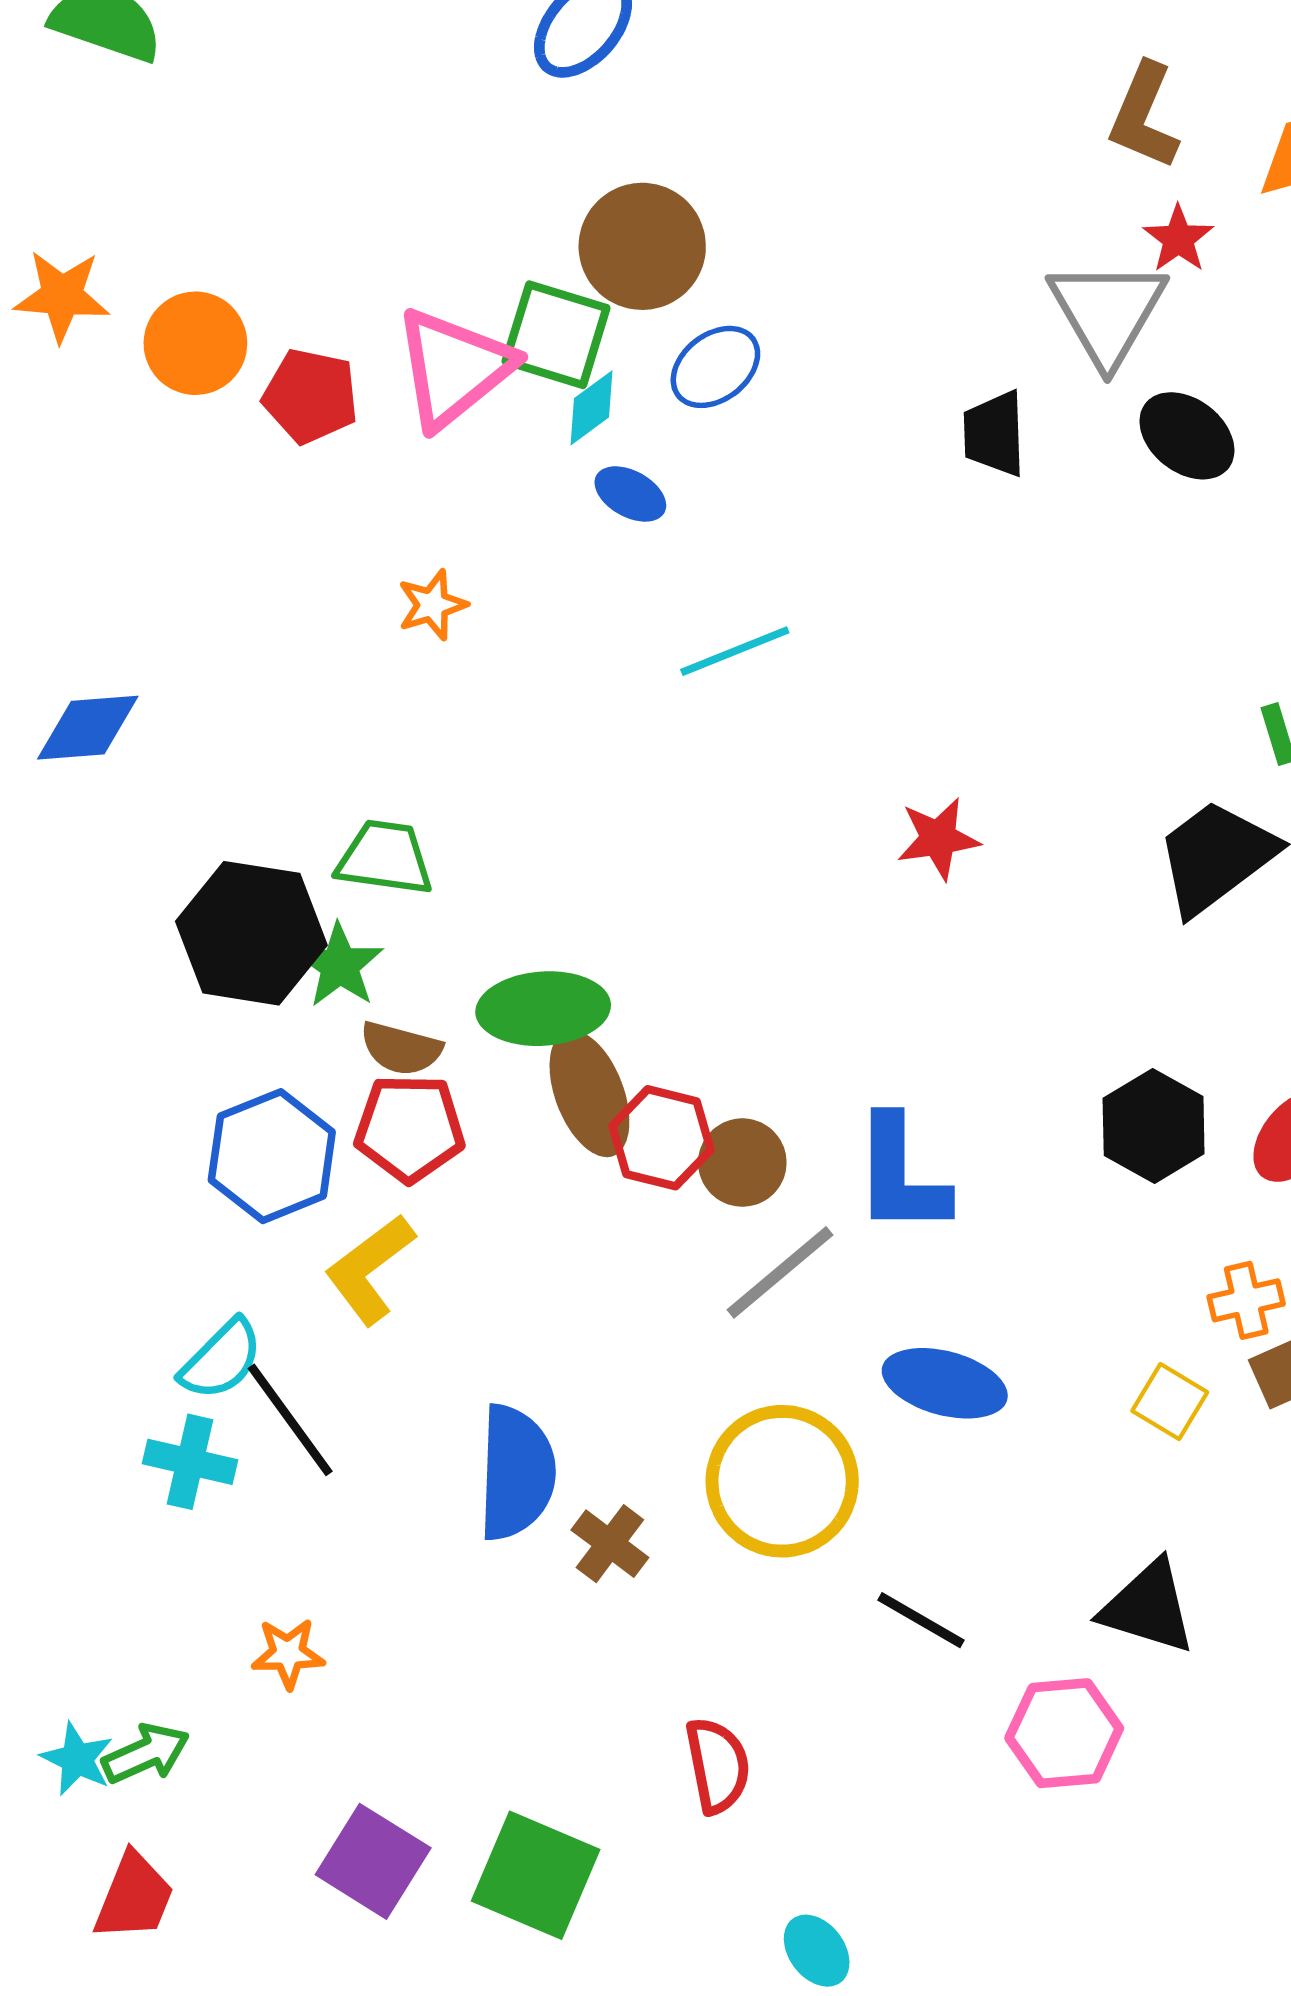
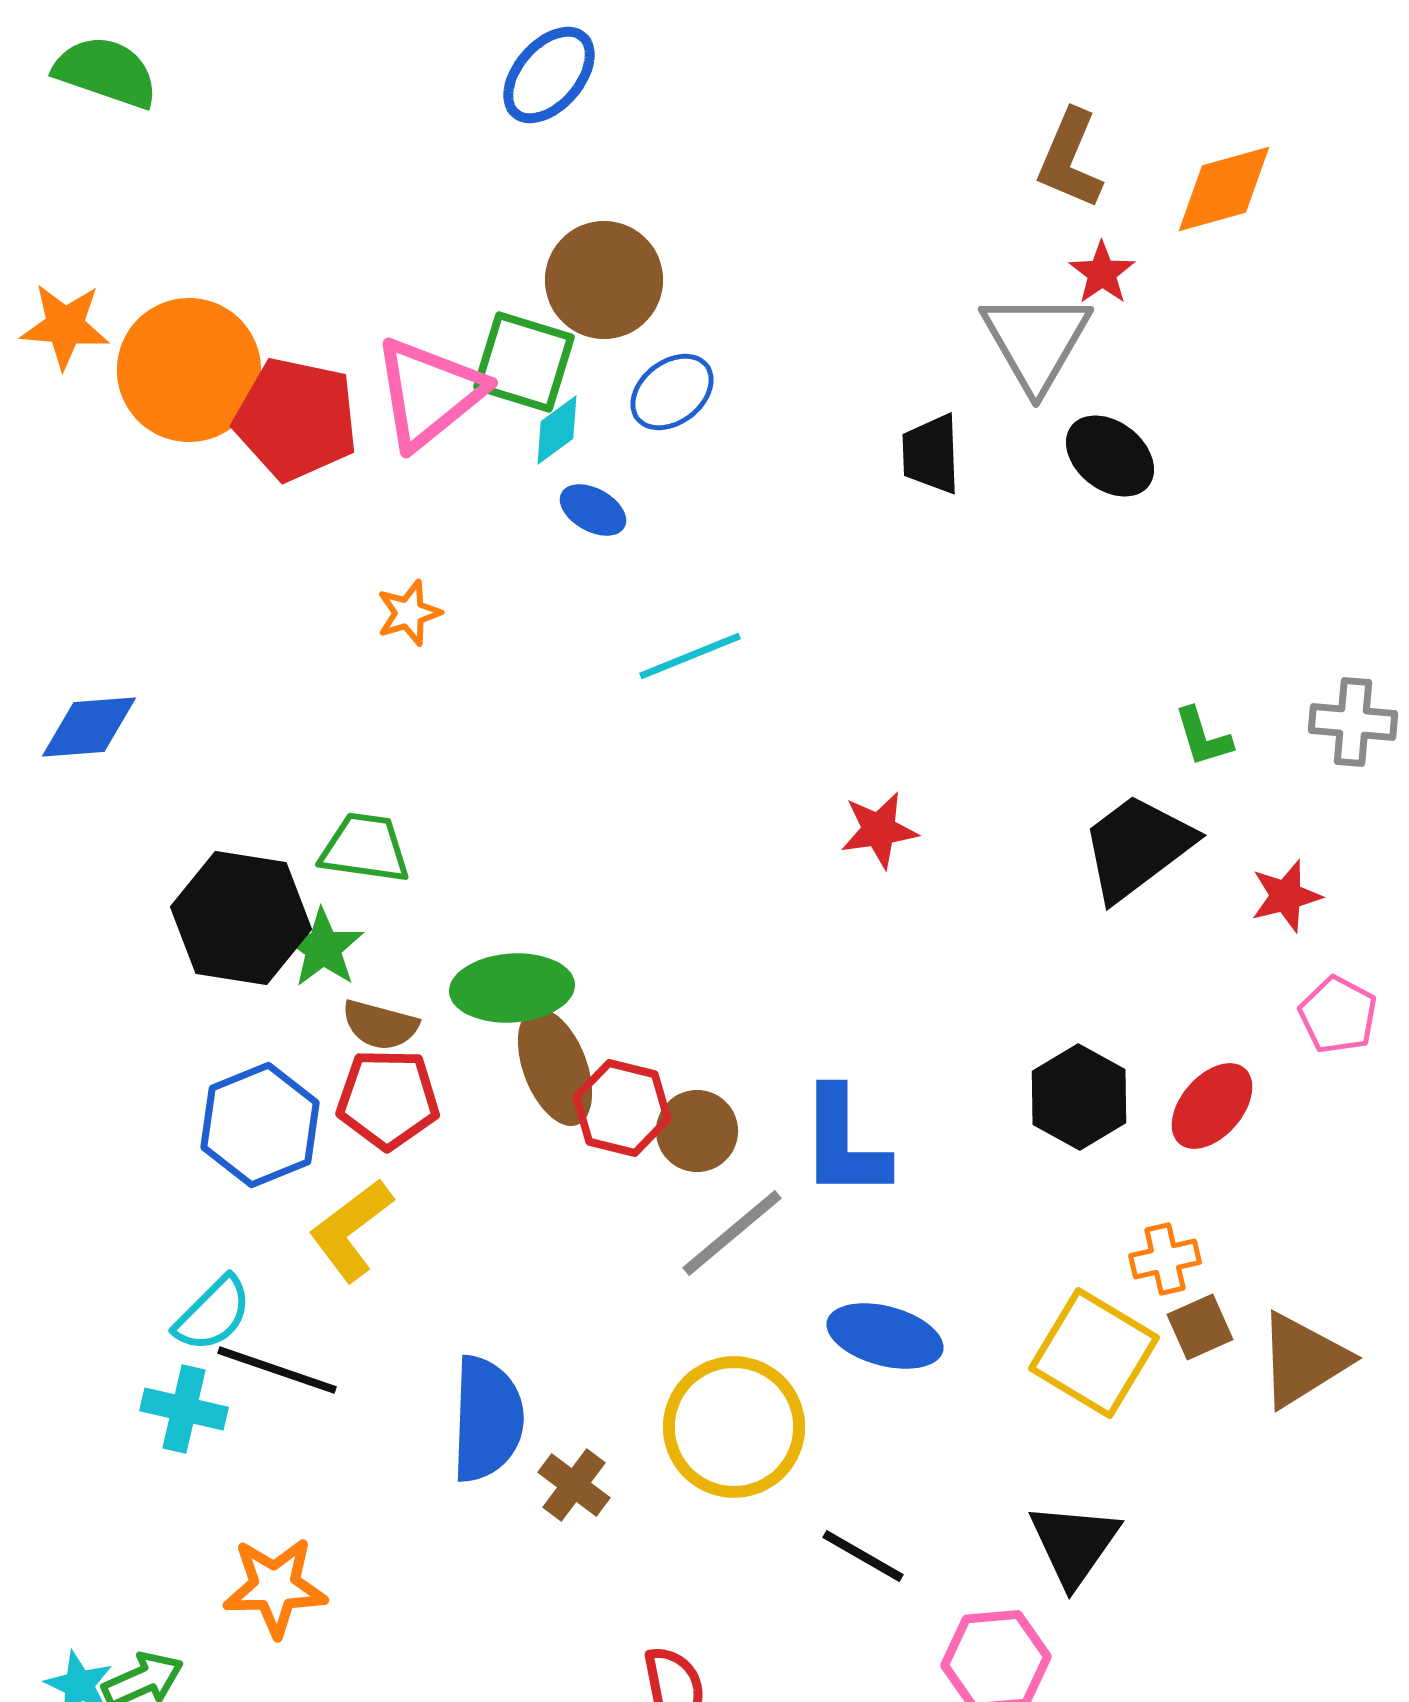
orange circle: (195, 343) -> (189, 370), size x1.5
red pentagon: (311, 396) -> (296, 419), size x1.4
yellow square: (1170, 1402) -> (1094, 1353), size x1.8
black line: (290, 1420) -> (277, 1370), turned -35
black triangle: (1148, 1607) -> (1074, 1544), turned 48
orange star: (288, 1653) -> (275, 1587), size x1.5

